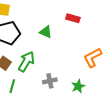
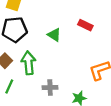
green arrow: (26, 61) -> (29, 63), turned -45

